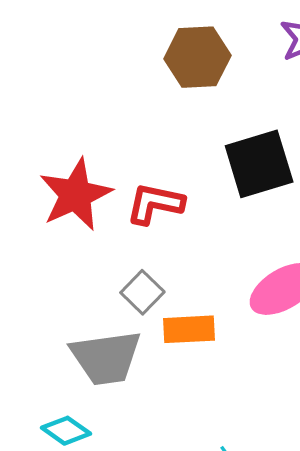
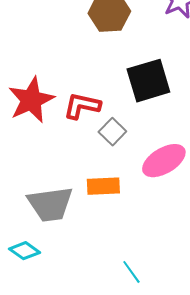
gray square: (142, 292) -> (112, 132), moved

